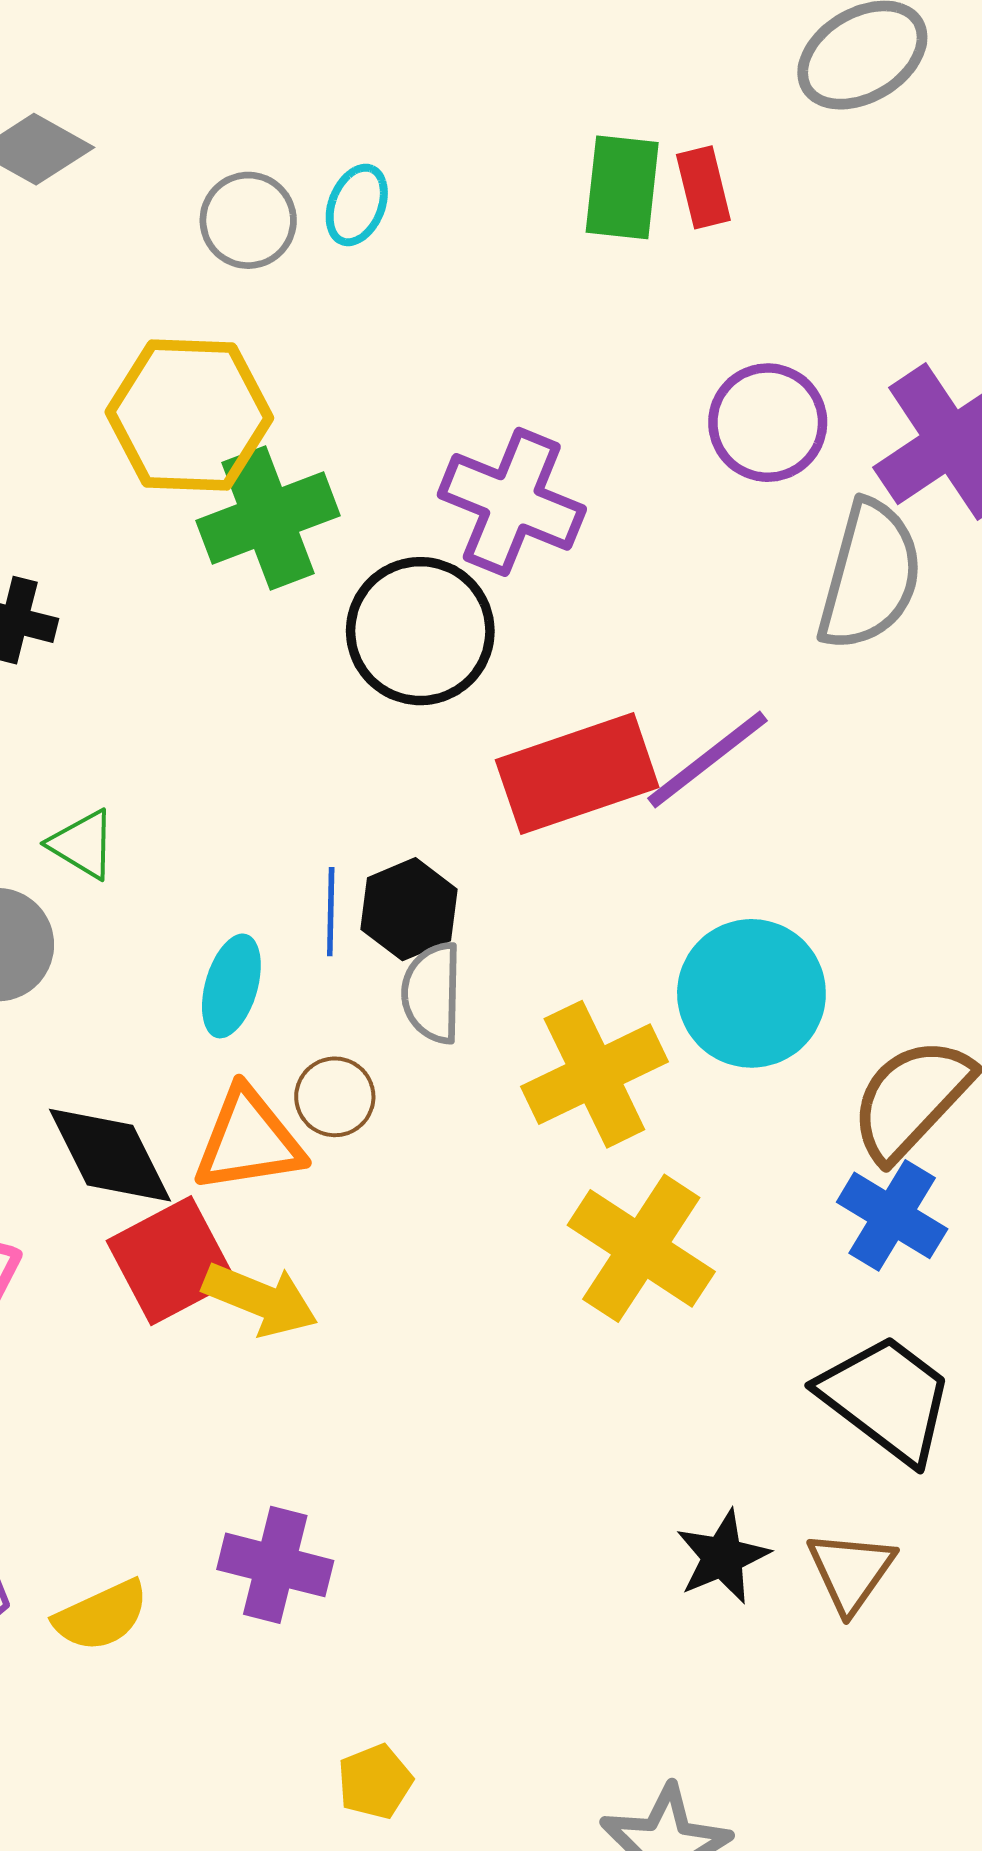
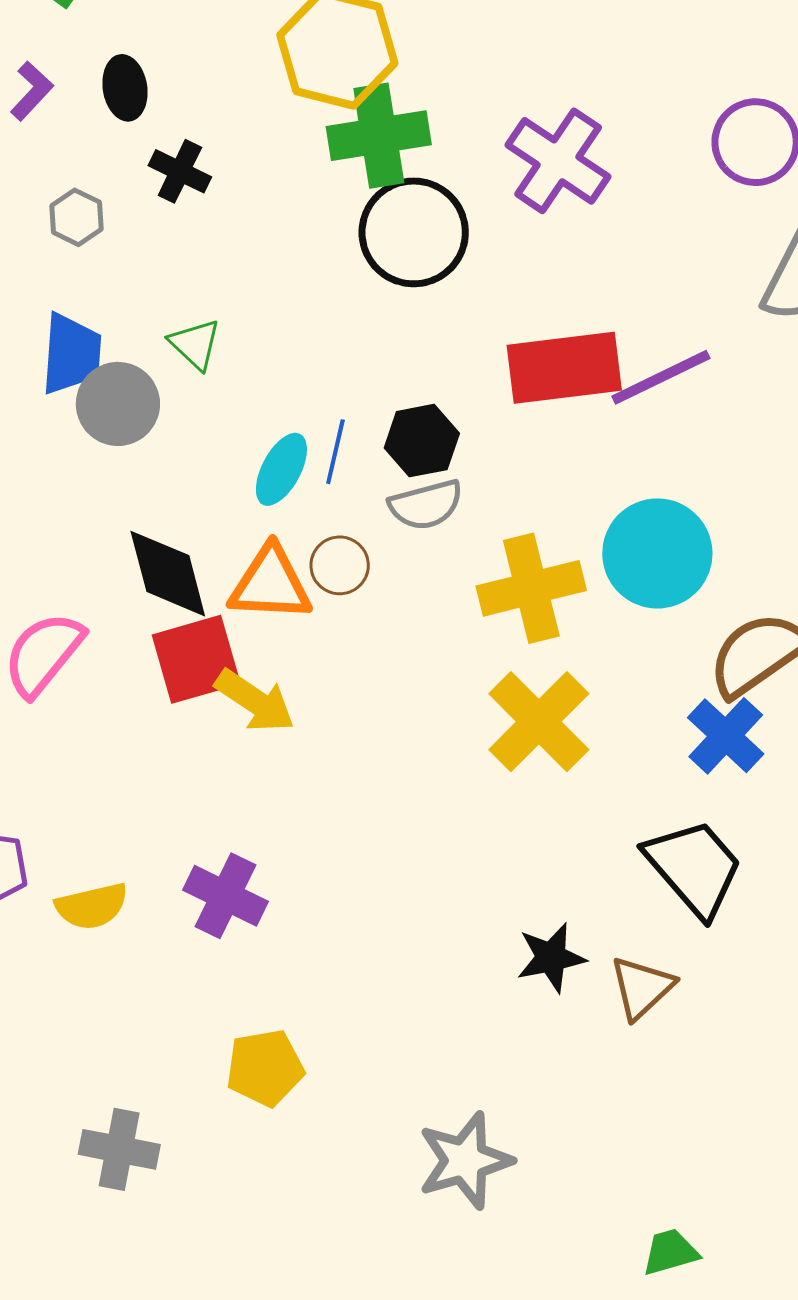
black circle: (420, 631) -> (414, 232), moved
blue line: (331, 912) -> (335, 452), moved
gray semicircle: (432, 993) -> (426, 505), turned -118
yellow pentagon: (375, 1782) -> (265, 1068), size x1.4

